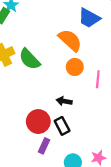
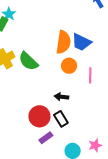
blue trapezoid: (89, 18) -> (81, 42), moved
orange semicircle: (70, 40) -> (63, 42), turned 60
purple rectangle: (44, 146) -> (46, 138), turned 32

